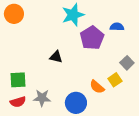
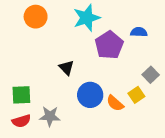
orange circle: (14, 14) -> (36, 17), moved
black triangle: (56, 57) -> (66, 68), turned 32
blue circle: (76, 103) -> (90, 95), moved

